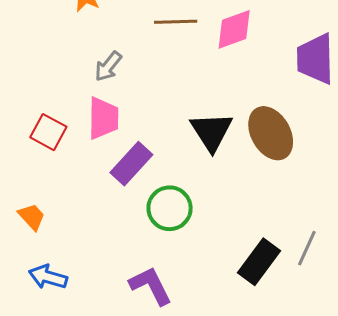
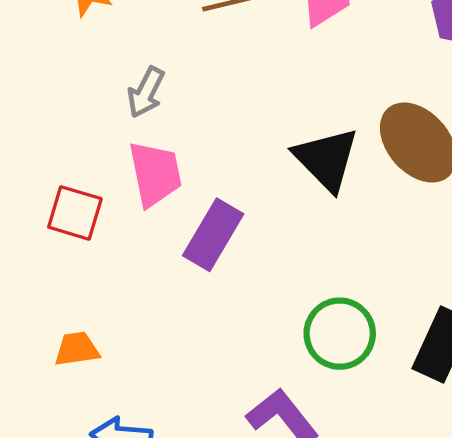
green circle: (170, 208) -> (340, 334), moved
orange trapezoid: (32, 217) -> (77, 349), turned -44

